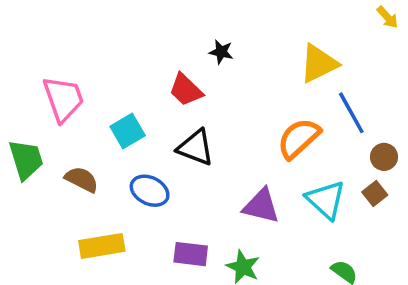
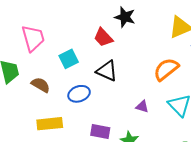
black star: (221, 52) -> (125, 17), size x1.5
blue ellipse: (150, 191) -> (79, 94), turned -50
purple triangle: (261, 206) -> (142, 107), size x0.6

